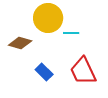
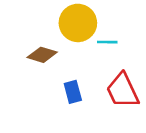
blue rectangle: (44, 72) -> (73, 92), turned 30

